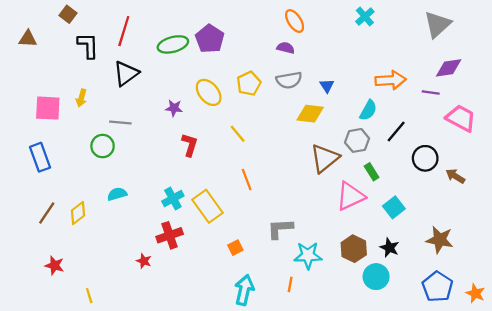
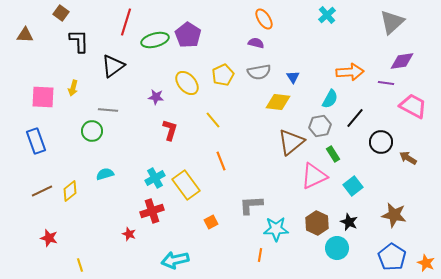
red line: (124, 31) -> (126, 22), moved
brown line: (47, 213) -> (42, 191), turned 30
cyan arrow: (244, 290) -> (175, 260), moved, turned -116

